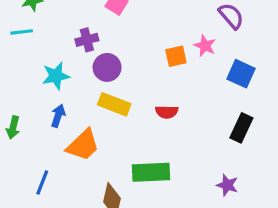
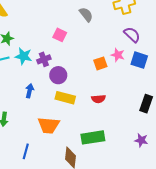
blue square: (241, 74) -> (139, 60), moved
cyan star: (56, 76) -> (23, 56), moved, turned 30
blue arrow: (58, 116) -> (30, 91), moved
orange trapezoid: (83, 145) -> (49, 125), turned 55

